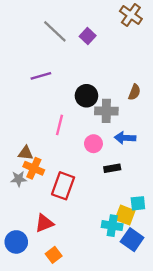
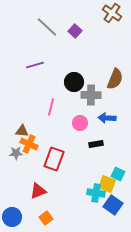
brown semicircle: (134, 92) -> (115, 79), size x1.5
cyan square: (138, 203) -> (118, 174), turned 32
blue circle: (16, 242) -> (12, 217), moved

